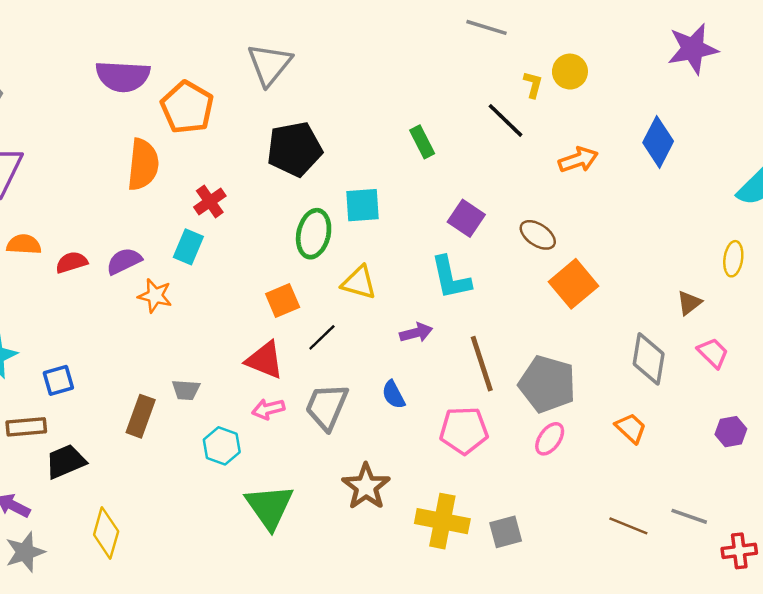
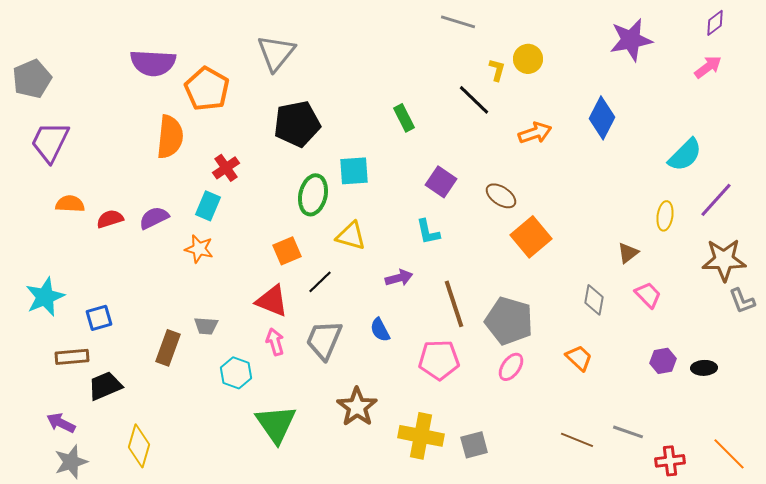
cyan L-shape: (451, 278) -> (428, 232), size x0.7
orange star: (155, 296) -> (199, 249), moved
gray diamond: (649, 359) -> (594, 300), size x0.7
pink arrow: (268, 409) -> (275, 342), turned 88

